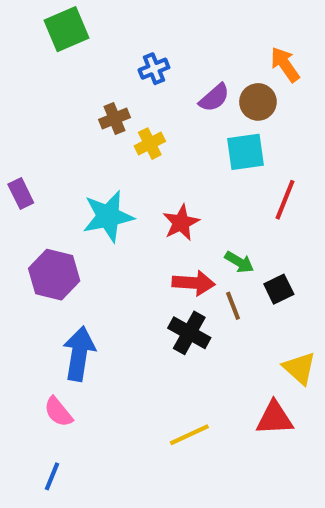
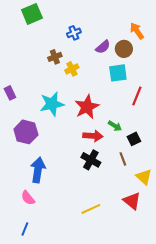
red star: (181, 223) -> (87, 107), size x1.4
brown line: (233, 306) -> (123, 159), moved
red triangle: (275, 418) -> (132, 201), turned 42

